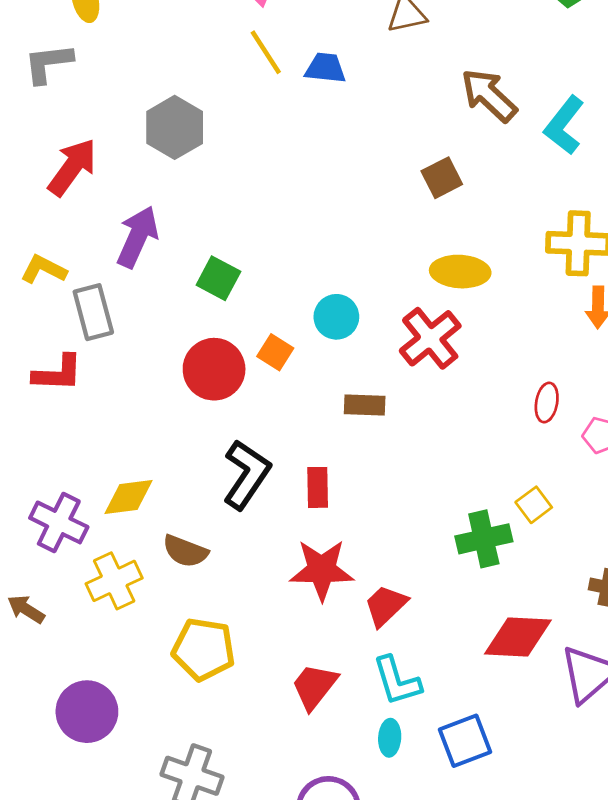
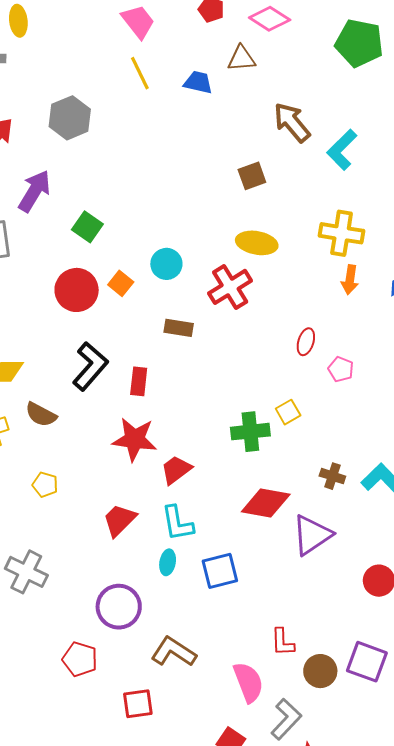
blue trapezoid: (325, 68) -> (198, 82), moved
yellow pentagon: (204, 649) -> (45, 485), size x0.6

